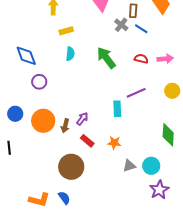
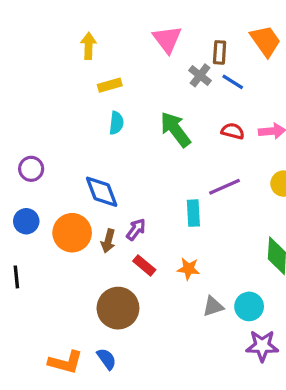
blue diamond: (26, 56) -> (102, 192), moved
purple circle: (39, 82) -> (31, 169), moved
purple star: (159, 190) -> (262, 346), turned 30

